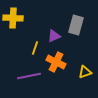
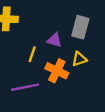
purple triangle: (54, 36) -> (54, 40), turned 40
yellow triangle: (85, 72) -> (79, 59), moved

